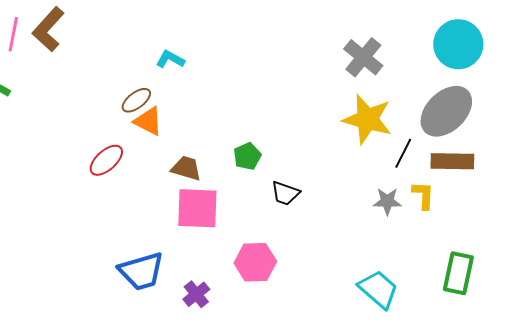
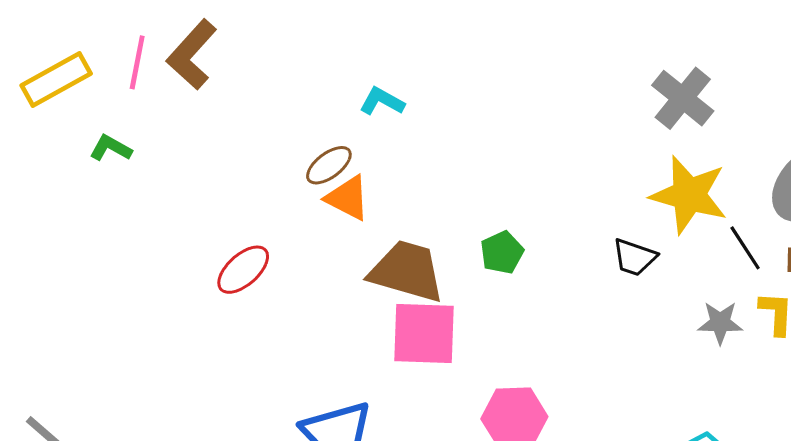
black line: (403, 153) -> (745, 248), turned -60
red ellipse: (106, 160) -> (243, 270), moved
brown trapezoid: (186, 168) -> (407, 271), size x1.6
black trapezoid: (285, 193) -> (634, 257), moved

